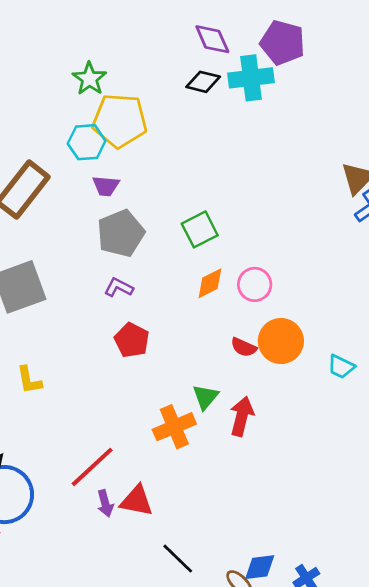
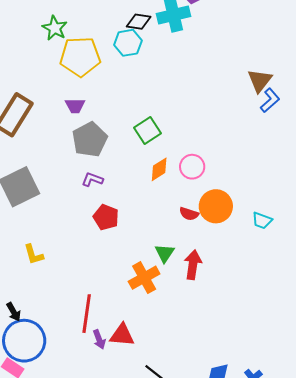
cyan hexagon: (87, 142) -> (128, 43), moved
red line: (92, 467) -> (87, 314), turned -33

